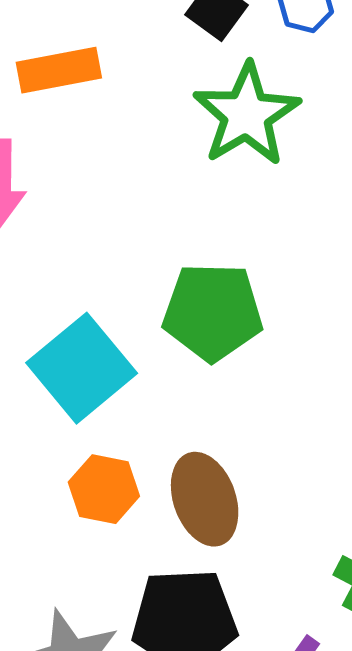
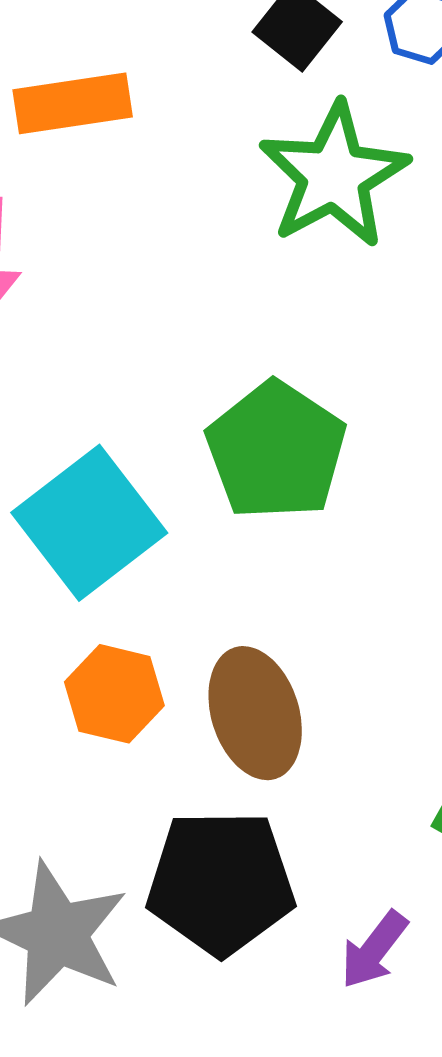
green pentagon: (213, 312) -> (276, 451), turned 30

